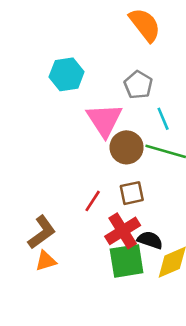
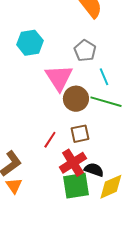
orange triangle: (46, 261) -> (14, 186), turned -48

